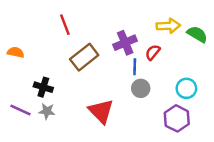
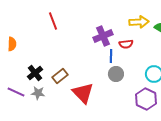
orange semicircle: (16, 52) -> (12, 44), turned 80
red semicircle: (153, 52) -> (126, 44), turned -136
brown rectangle: (84, 57) -> (60, 76), moved, size x0.7
black cross: (43, 87) -> (35, 73), turned 35

